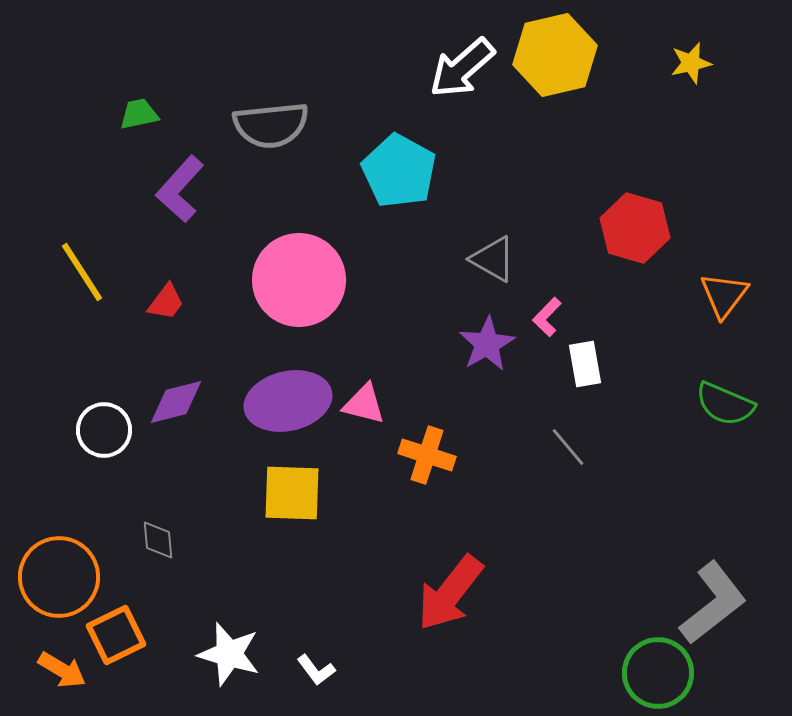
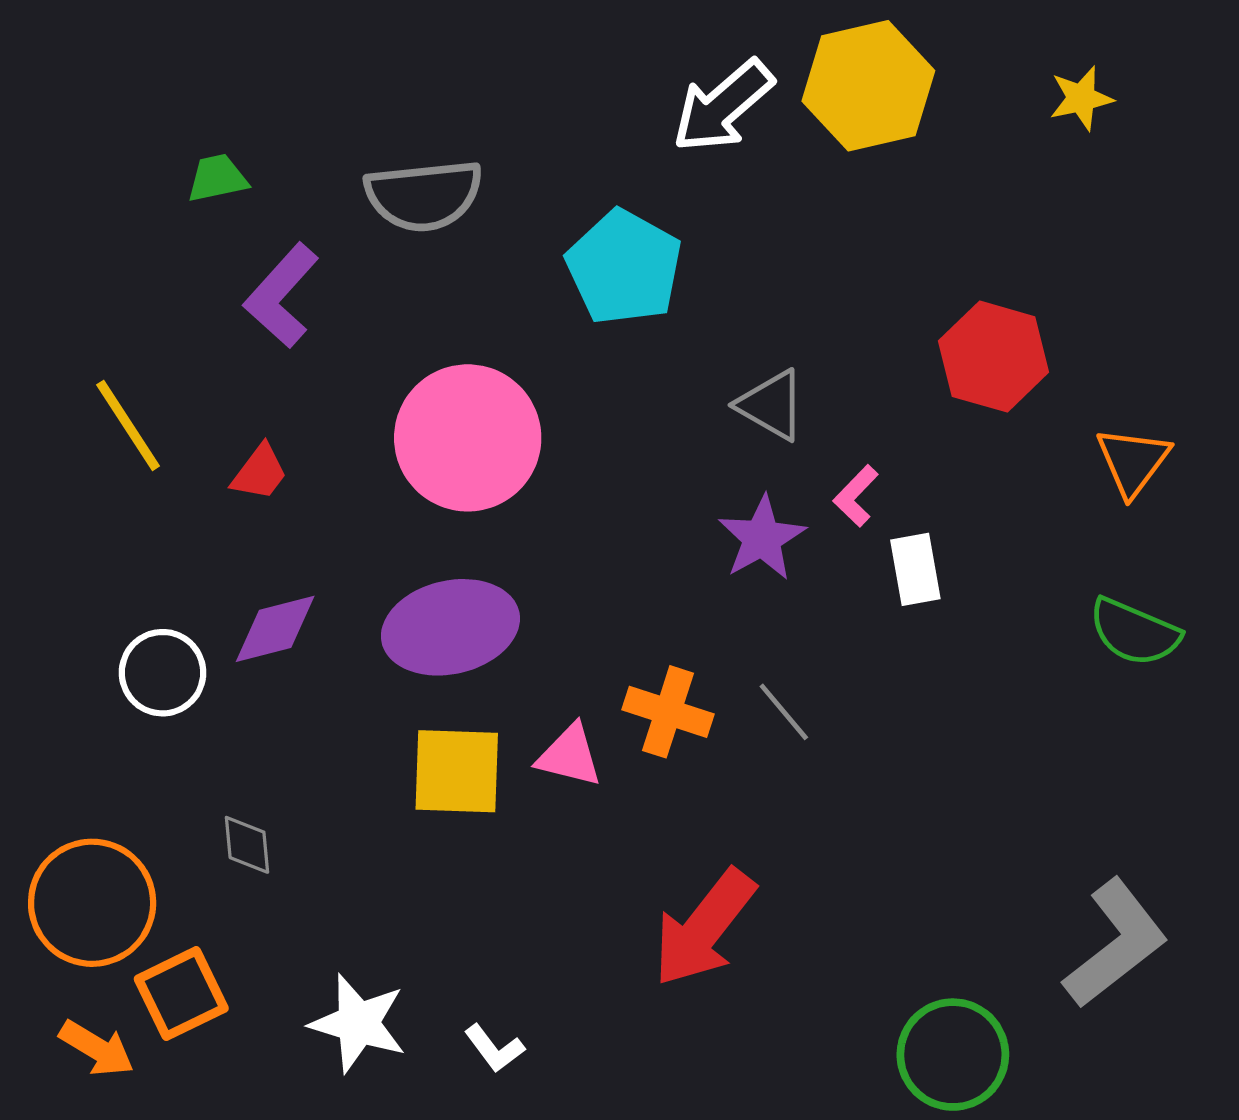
pink triangle: (364, 404) -> (569, 756), moved
gray line: (568, 447) -> (784, 712), moved
green circle: (658, 673) -> (953, 1055), moved

